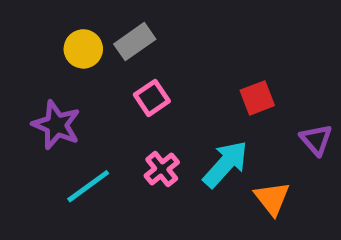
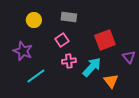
gray rectangle: (135, 42) -> (69, 17), moved, turned 42
red square: (257, 98) -> (105, 40), size x1.5
pink cross: (162, 169) -> (69, 61), moved, turned 32

